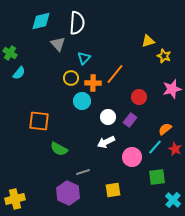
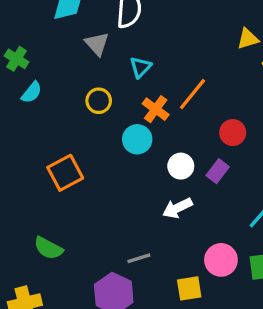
yellow circle: (71, 78) -> (99, 101), moved
orange cross: (93, 83) -> (156, 109), turned 35
orange square: (39, 121) -> (65, 173), turned -35
green semicircle: (59, 149) -> (48, 248), moved
pink circle: (132, 157) -> (221, 260), moved

